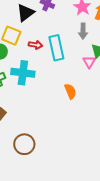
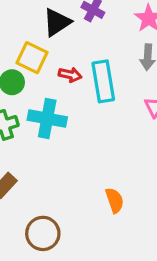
orange semicircle: (70, 91) -> (115, 200), moved

